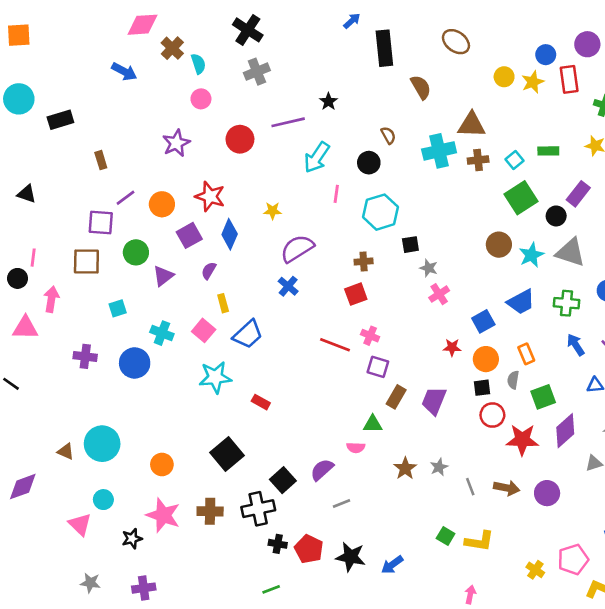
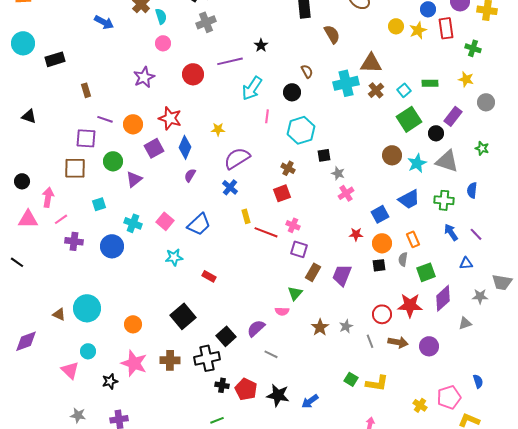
brown cross: (478, 160) -> (376, 90), turned -35
purple line: (125, 198) -> (105, 119), turned 56
pink line: (33, 258) -> (61, 219), moved, turned 48
brown cross: (364, 262) -> (288, 168), turned 32
purple semicircle: (209, 271) -> (190, 175), moved
yellow rectangle: (223, 303) -> (246, 216), moved
cyan star: (215, 377) -> (174, 257), size x0.7
red circle: (492, 415) -> (382, 314), moved
green triangle: (373, 424) -> (295, 293), turned -49
gray line: (341, 503) -> (271, 354), turned 48

